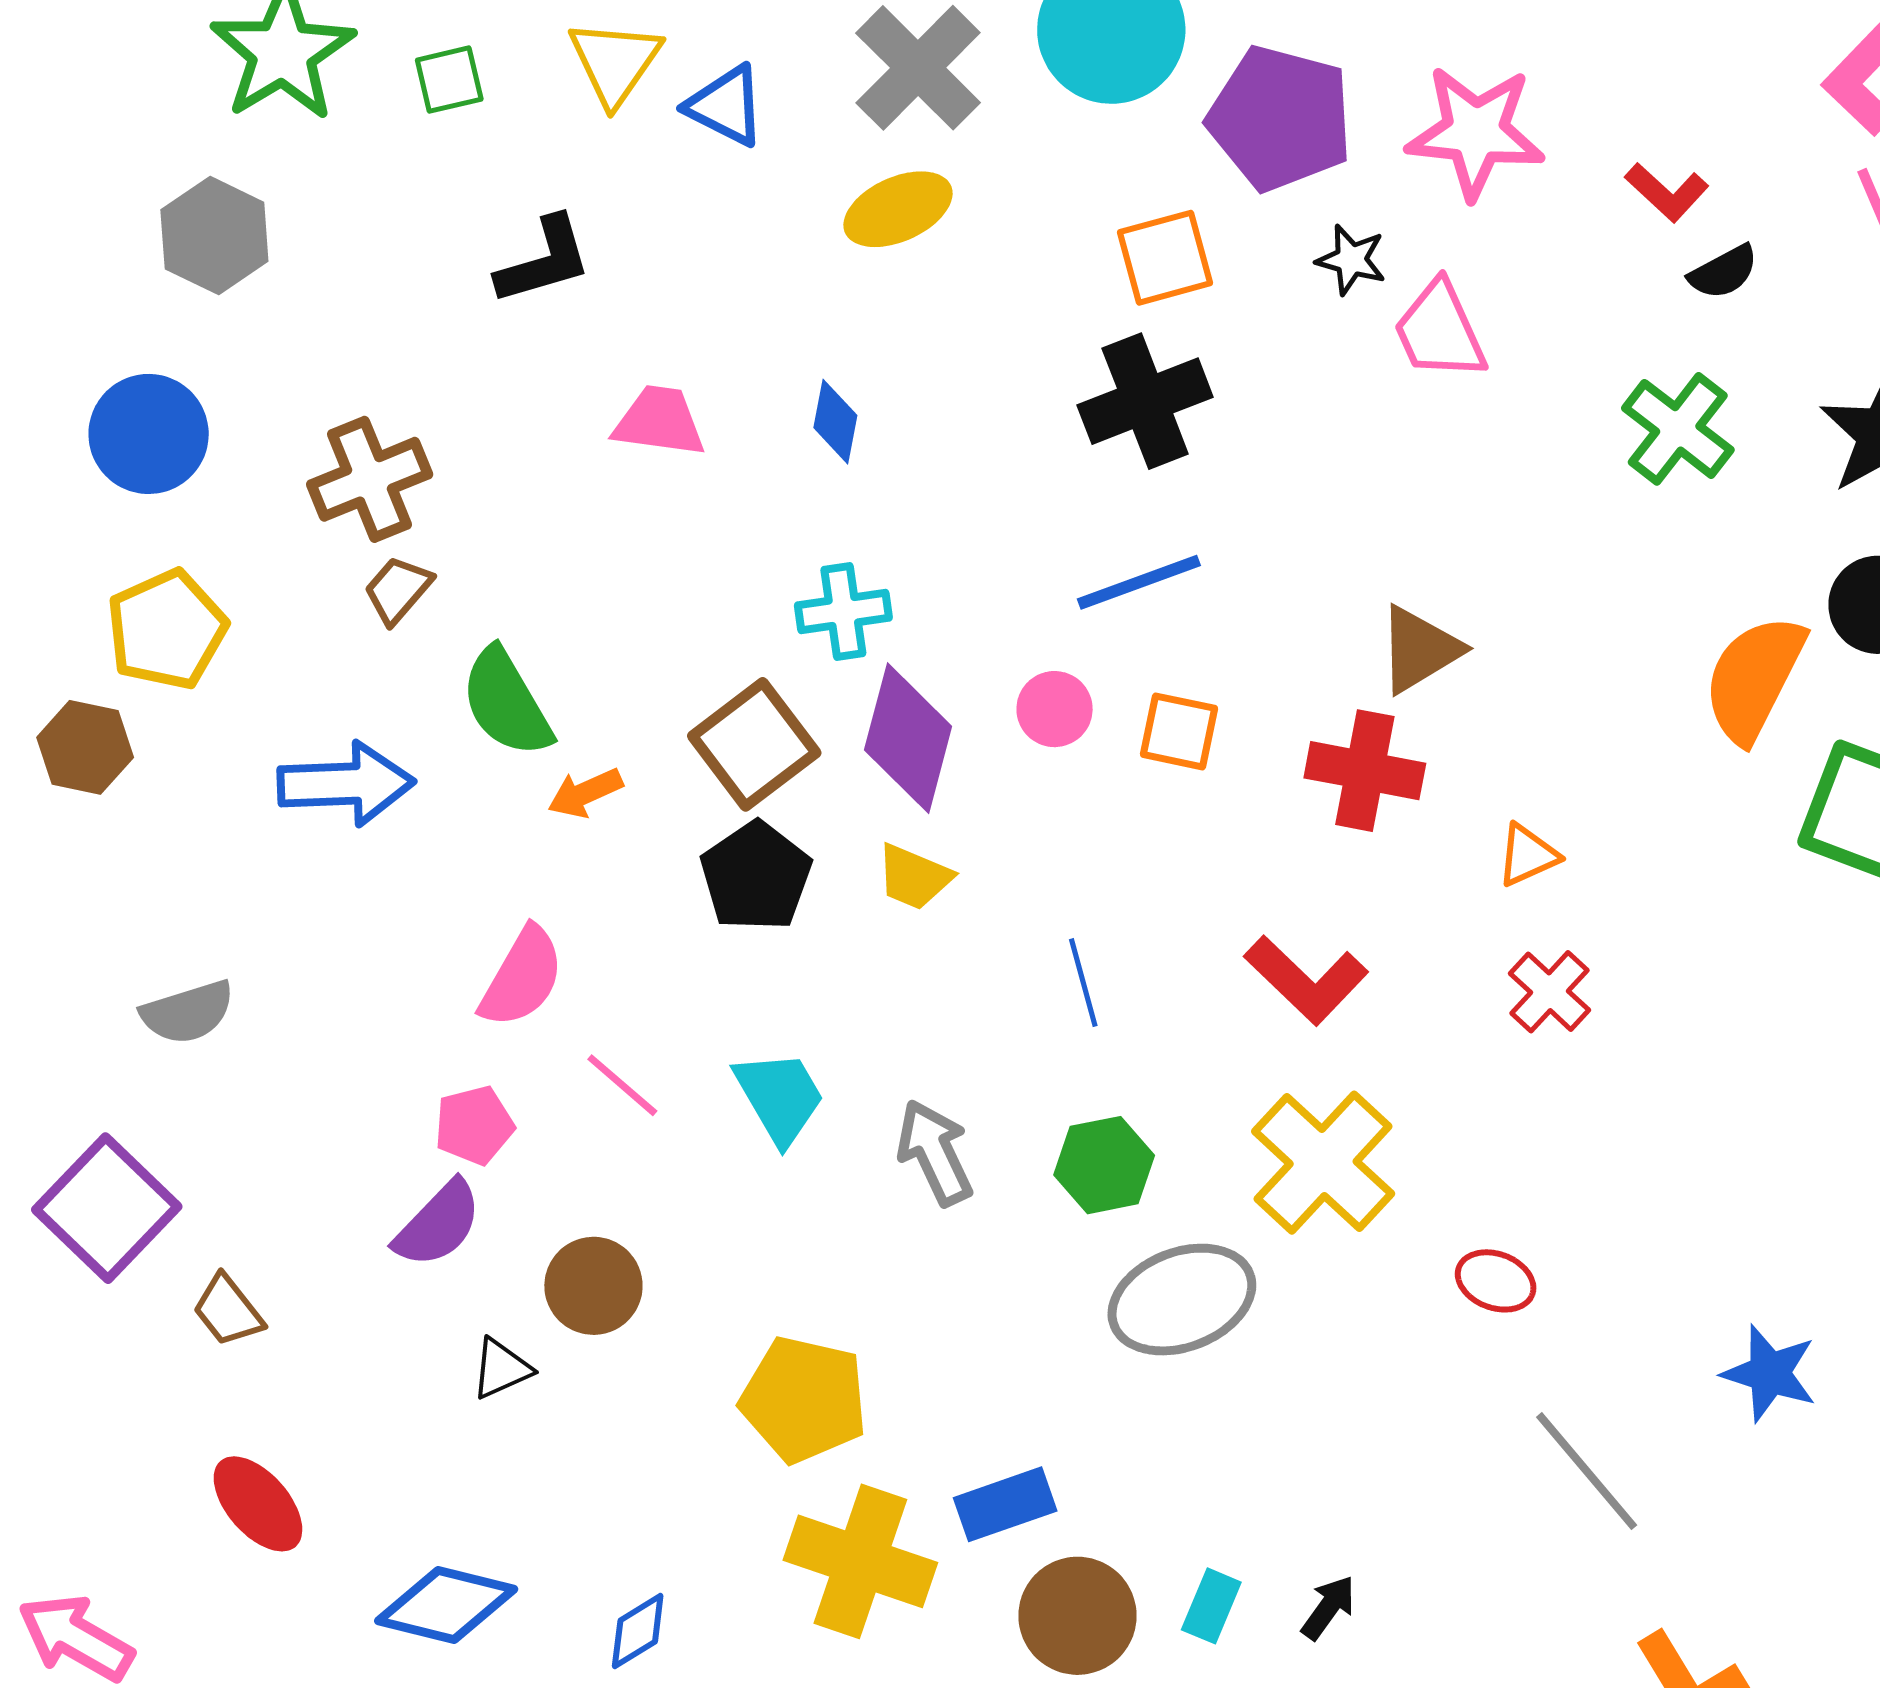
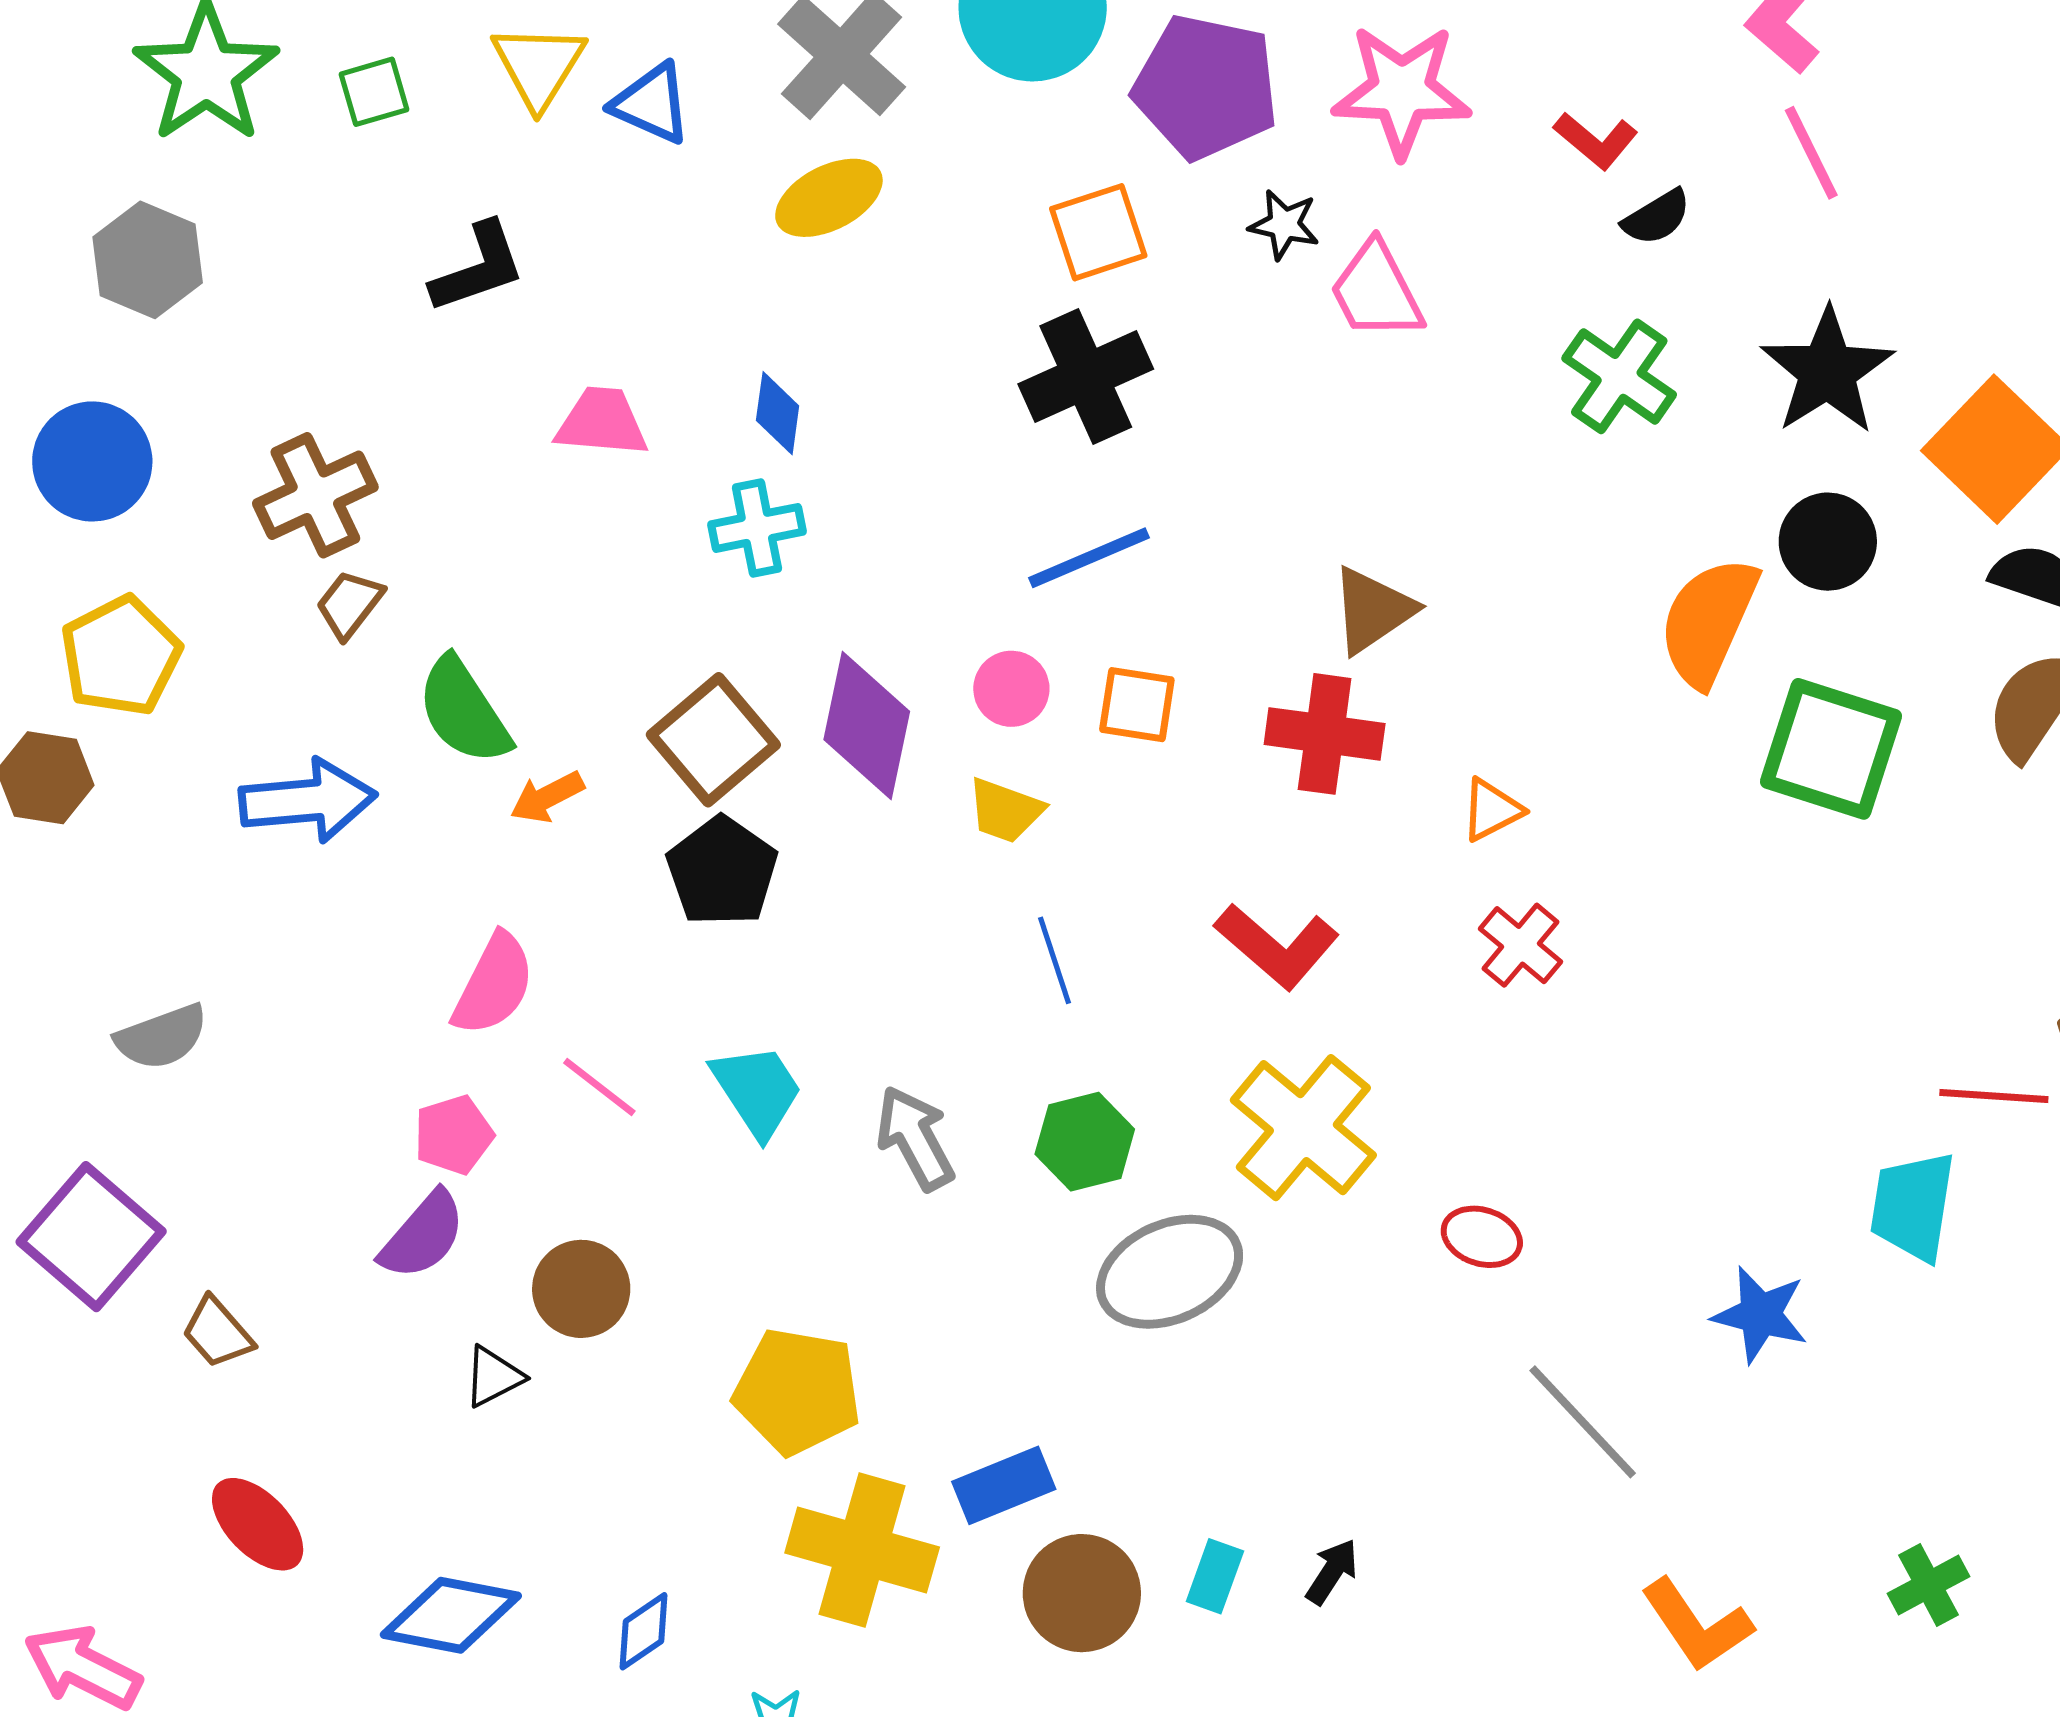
cyan cross: (843, 611) -> (757, 528), moved
yellow trapezoid: (914, 877) -> (1005, 811), moved

